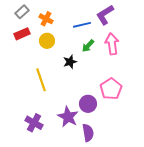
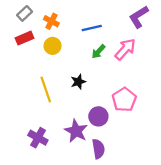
purple L-shape: (105, 15) -> (139, 17), moved
pink arrow: (112, 44) -> (125, 49), turned 50
black star: (70, 62) -> (78, 82), moved

